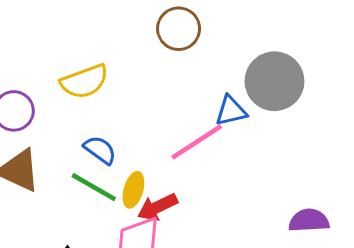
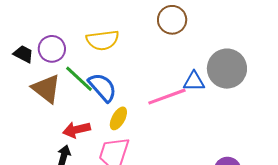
blue semicircle: (100, 150) -> (102, 87), size x1.4
green line: (94, 187) -> (79, 79), moved
red arrow: (157, 207) -> (77, 130), moved

